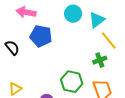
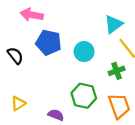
cyan circle: (73, 14) -> (84, 52), moved

